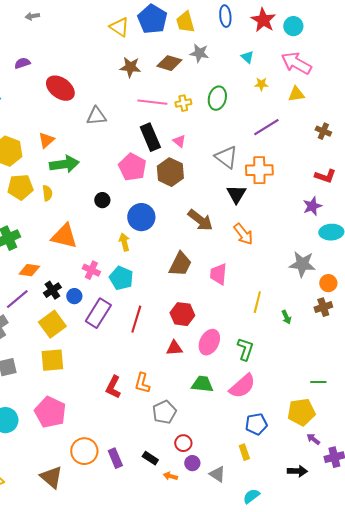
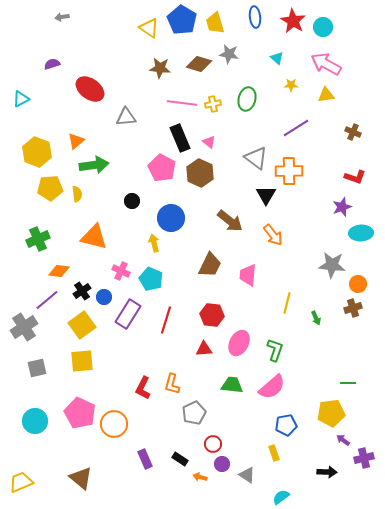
orange circle: (84, 451) -> (114, 424), moved

